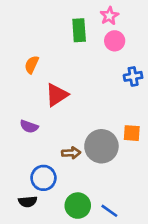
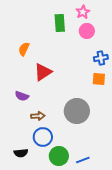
orange square: (132, 133) -> (99, 79), moved
brown arrow: (71, 153) -> (38, 116), moved
blue circle: (43, 178) -> (43, 137), moved
blue line: (109, 211) -> (83, 160), turned -56

